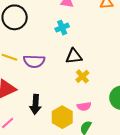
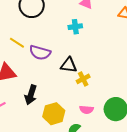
black triangle: (74, 56) -> (69, 65), moved
pink semicircle: (84, 106) -> (86, 110), moved

